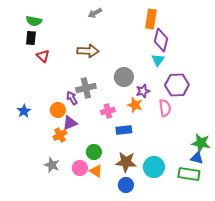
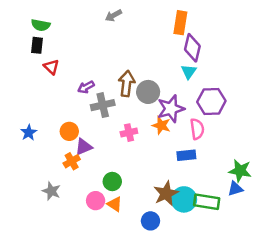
brown arrow: (88, 51) -> (127, 84), moved, turned -85
purple star: (143, 91) -> (171, 109), size x1.6
purple arrow: (72, 98) -> (86, 87), moved, turned -88
blue rectangle: (124, 130) -> (186, 155), moved
blue triangle: (197, 158) -> (235, 189), turned -32
brown star: (126, 162) -> (166, 193), moved, turned -30
gray star: (52, 165) -> (51, 191), moved
green rectangle: (189, 174) -> (207, 202), moved

